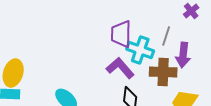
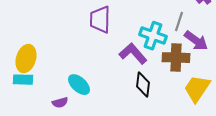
purple trapezoid: (121, 34) -> (100, 20), moved
purple arrow: (183, 55) -> (196, 41), turned -60

